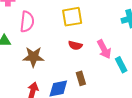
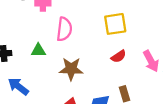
red semicircle: (75, 45) -> (119, 56), turned -48

